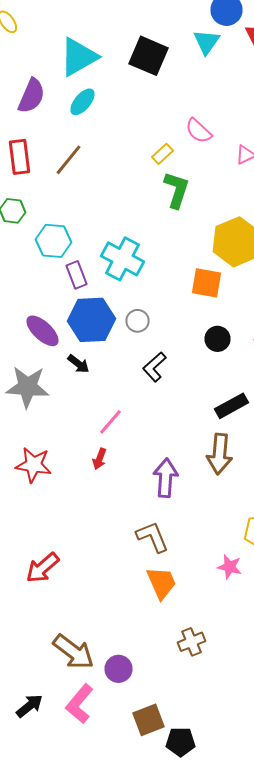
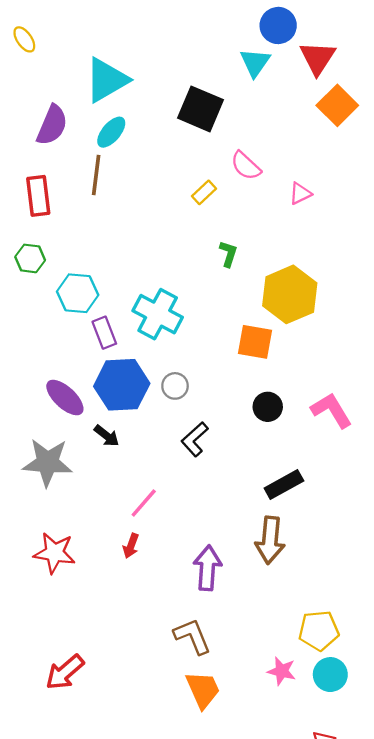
black square: (148, 56) -> (201, 109), moved
brown line: (68, 160) -> (96, 175), moved, turned -32
green L-shape: (176, 190) -> (228, 254), moved, size x0.6

